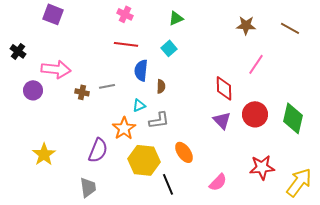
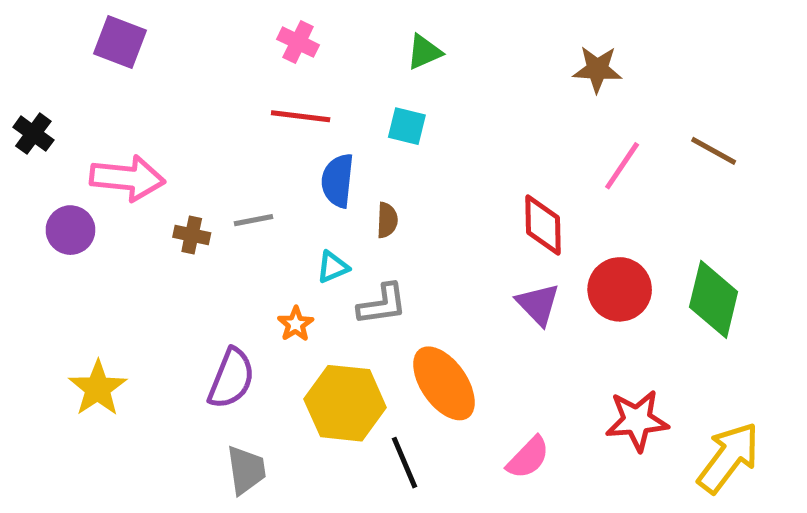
brown line: (290, 28) -> (714, 151), moved
cyan square: (169, 48) -> (407, 126), turned -35
orange star: (124, 128) -> (296, 324), size x0.6
orange ellipse: (184, 152) -> (444, 383), size x1.4
gray trapezoid: (88, 187) -> (246, 470), moved

